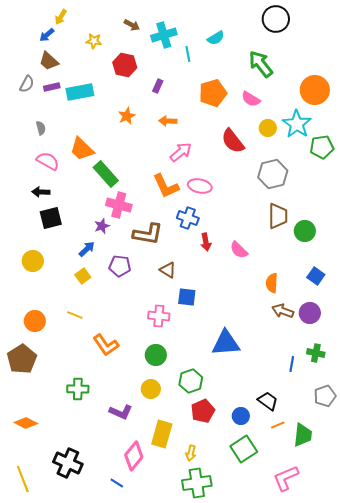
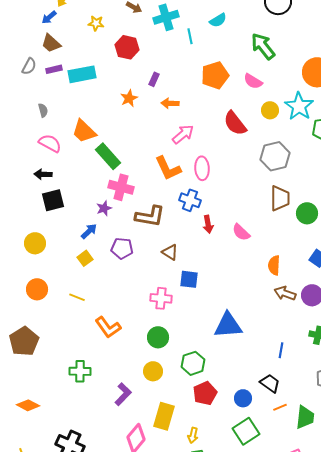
purple rectangle: (158, 86) -> (154, 79), moved
pink ellipse: (200, 186) -> (202, 168), turned 75
orange circle: (35, 321) -> (37, 289), moved
blue line: (292, 364) -> (281, 350), moved
purple L-shape: (121, 412) -> (123, 394), turned -70

